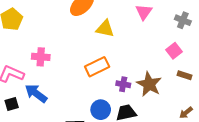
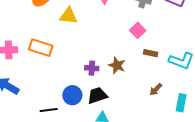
orange rectangle: (97, 67) -> (41, 48), moved, turned 50
brown star: (149, 84) -> (117, 65), size x0.7

